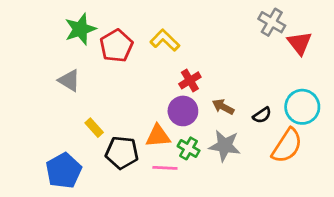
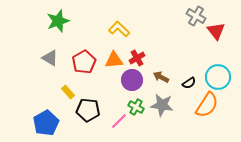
red pentagon: (116, 46) -> (84, 62), moved
orange triangle: (158, 136) -> (114, 60), moved
pink line: (165, 168) -> (119, 121), turned -48

